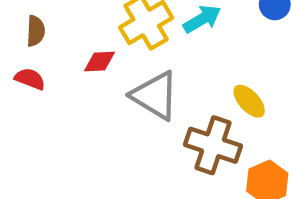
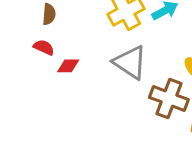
red diamond: (100, 62) -> (68, 66), moved

